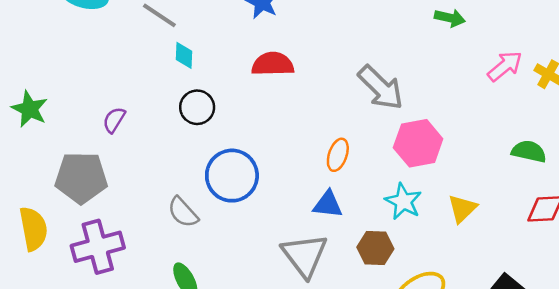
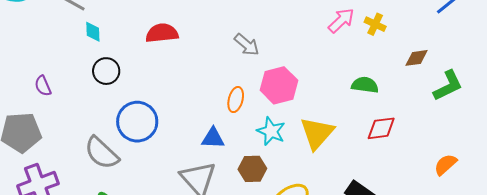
gray arrow: (381, 88) -> (247, 45), size x0.7
purple semicircle: (114, 120) -> (43, 86), turned -50
orange ellipse: (338, 155) -> (236, 100), moved
yellow triangle: (462, 209) -> (317, 133), size x1.5
gray semicircle: (183, 212) -> (102, 153), size x1.4

